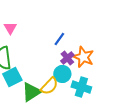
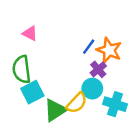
pink triangle: (10, 28) -> (30, 33), turned -32
orange star: (83, 57) -> (109, 50), moved

